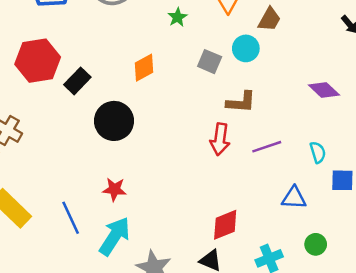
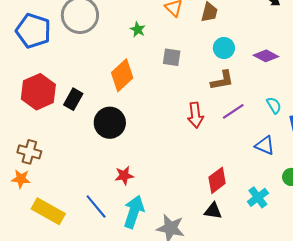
cyan circle: (246, 48) -> (224, 48), moved
orange diamond: (144, 68) -> (122, 75), size x1.4
brown L-shape: (241, 102) -> (222, 80), moved
blue triangle: (294, 198) -> (265, 145), turned 35

